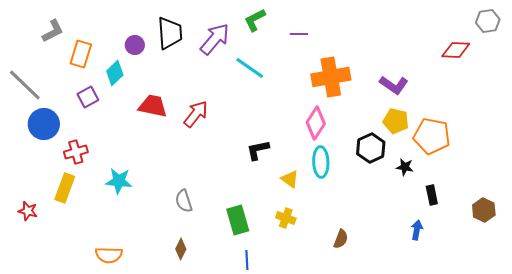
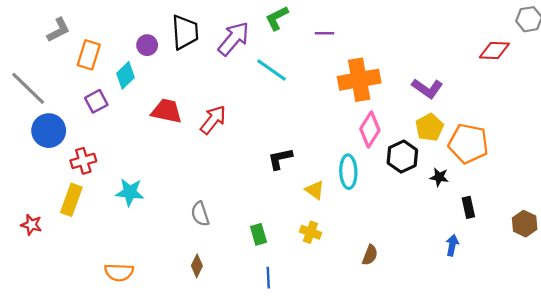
yellow pentagon: (396, 121) -> (429, 127), turned 30
pink diamond: (316, 123) -> (370, 129), moved
green rectangle: (238, 220) -> (259, 234), size x0.7

